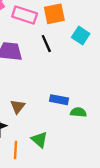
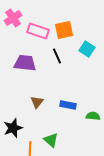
brown triangle: (18, 107) -> (37, 102), moved
green semicircle: (78, 112) -> (93, 116), moved

